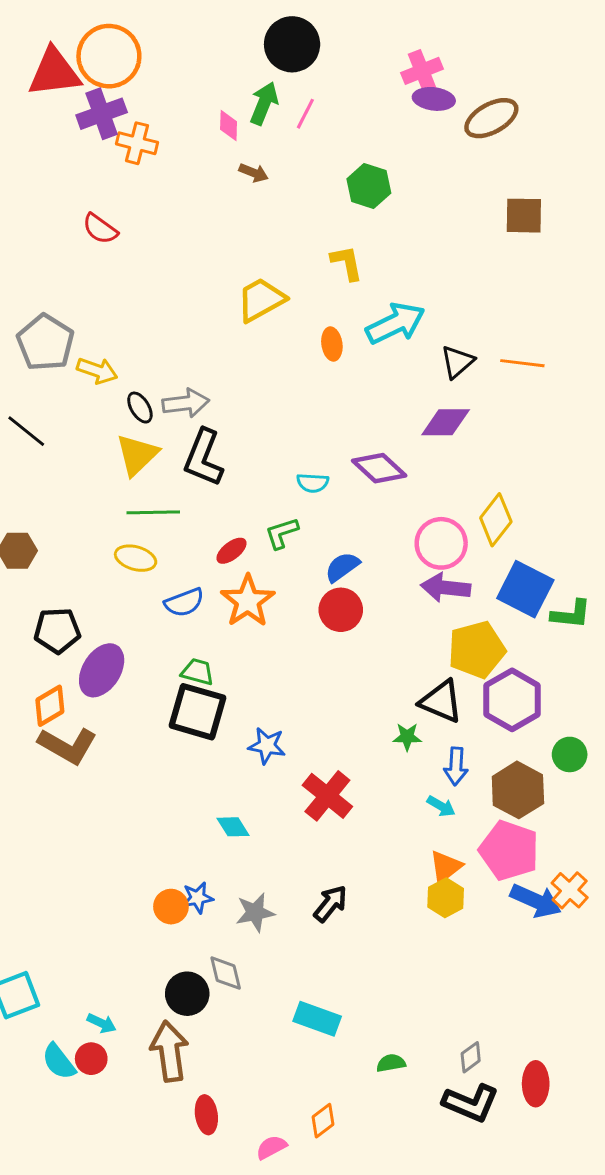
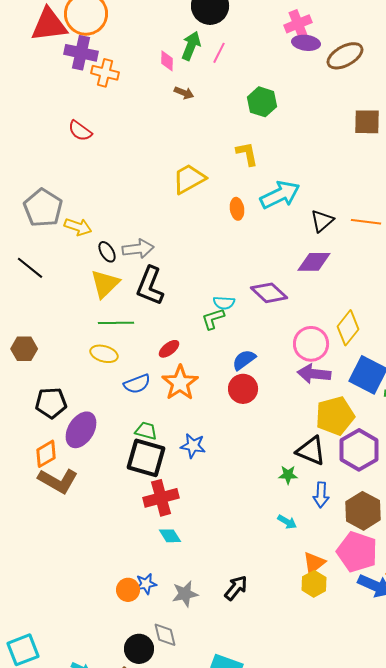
purple cross: (102, 114) -> (81, 53), turned 32
green L-shape: (282, 533) -> (213, 319), moved
blue star: (267, 746) -> (193, 446), moved
red cross: (327, 796) -> (161, 498), moved, turned 36
cyan arrow: (441, 806) -> (287, 522), moved

